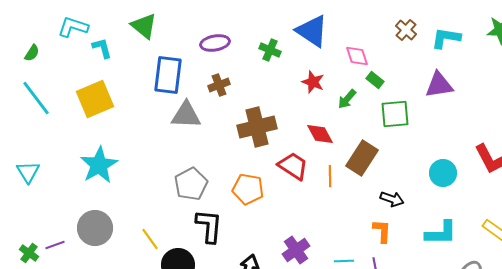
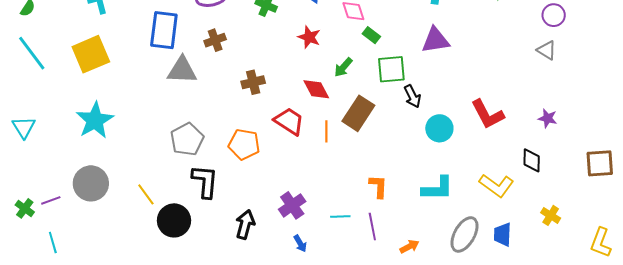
green arrow: (347, 99) -> (343, 67), moved
brown cross: (257, 127) -> (253, 82), size x0.6
black arrow: (392, 199) -> (412, 96), moved, turned 45

